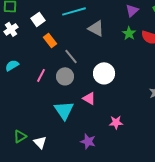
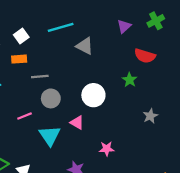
green star: (129, 33) -> (130, 80), moved
orange rectangle: (50, 40) -> (19, 59), moved, turned -56
gray line: (71, 56) -> (40, 77), moved, turned -56
pink line: (41, 75) -> (25, 116), moved, turned 40

